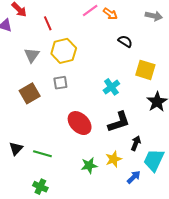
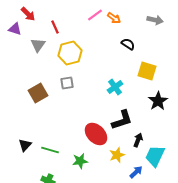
gray triangle: (32, 55) -> (38, 45), moved
red ellipse: (80, 123) -> (96, 134), moved
green star: (89, 165) -> (80, 161), moved

